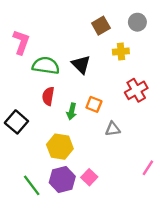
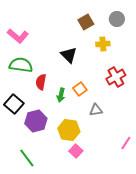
pink L-shape: (21, 42) -> (18, 36), turned 110
green semicircle: (46, 66) -> (21, 65), moved
orange square: (94, 104) -> (80, 89), turned 32
yellow hexagon: (60, 147) -> (69, 130), moved
purple hexagon: (62, 179) -> (36, 121), moved

